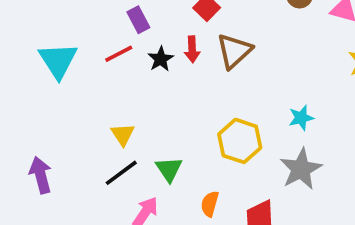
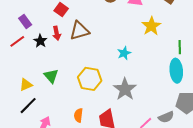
brown triangle: (234, 51) -> (79, 31), turned 35
cyan star: (301, 118) -> (124, 53), moved
yellow triangle: (123, 134) -> (26, 85), turned 48
green triangle: (169, 169) -> (51, 76), moved

